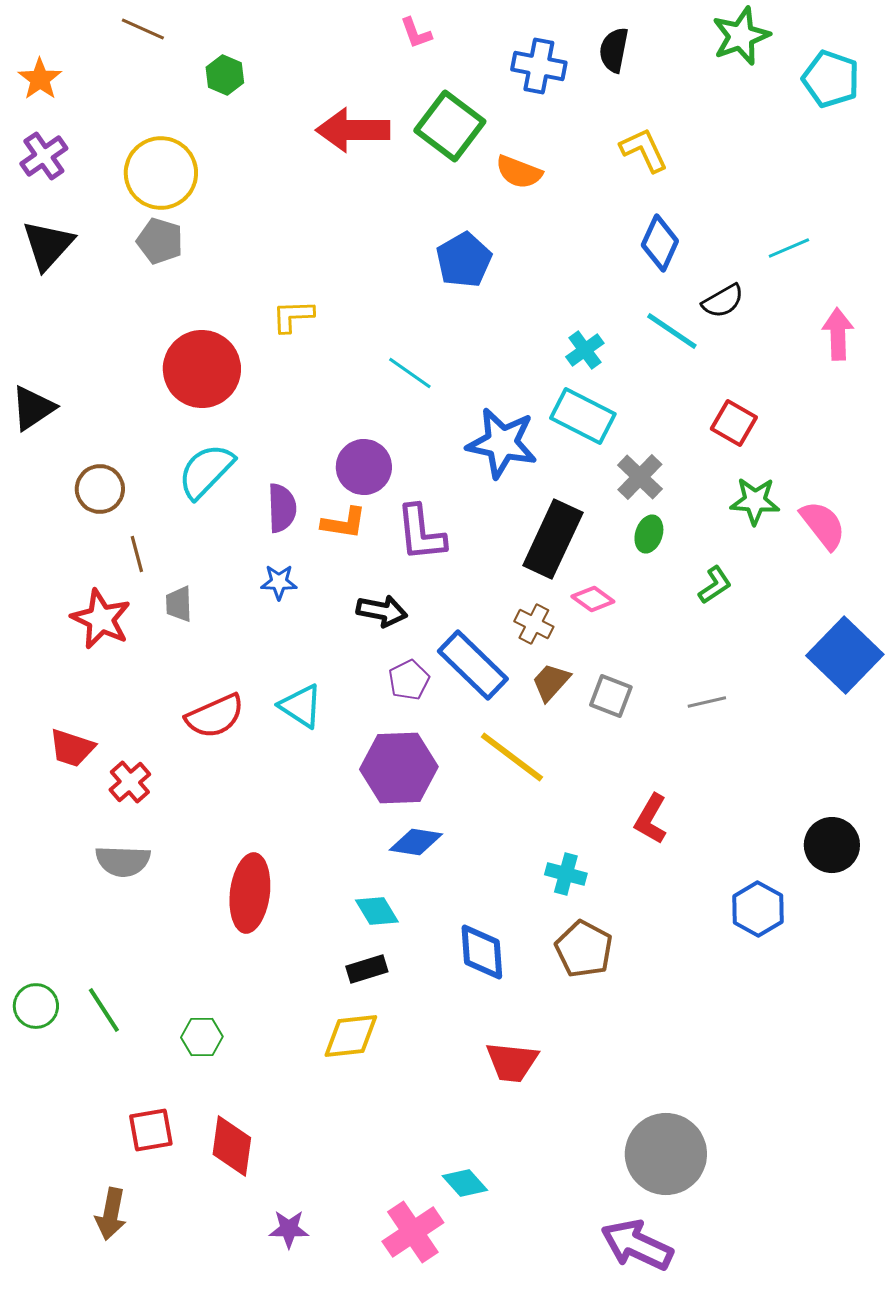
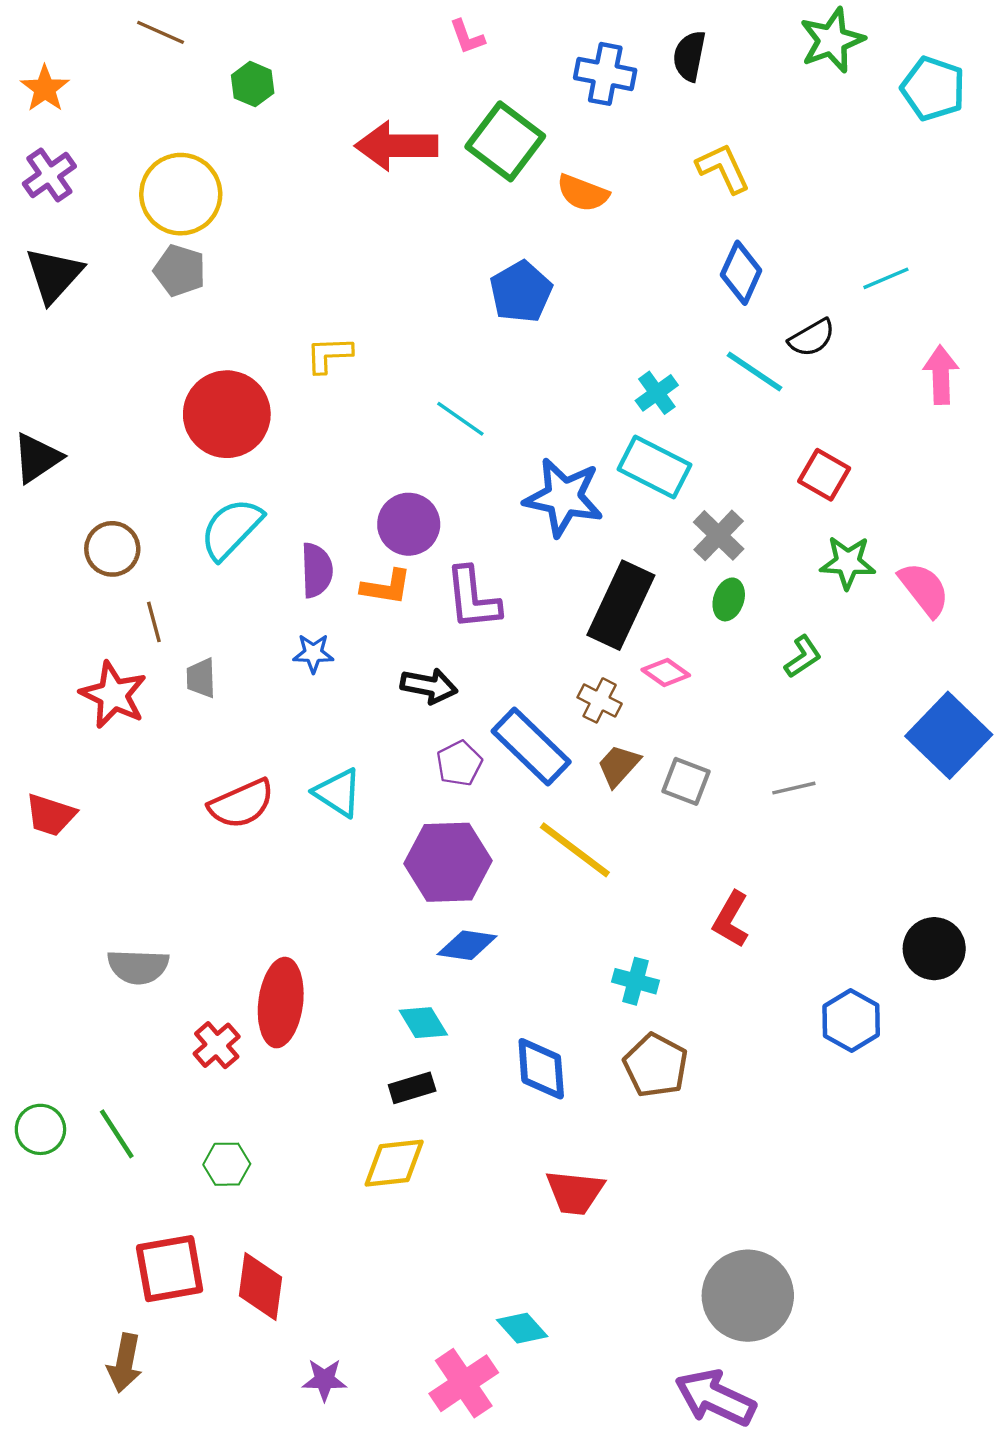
red trapezoid: (72, 748) -> (51, 815), moved
red cross: (130, 782) -> (217, 1045), moved
red square: (151, 1130) -> (170, 1269), size x1.4

